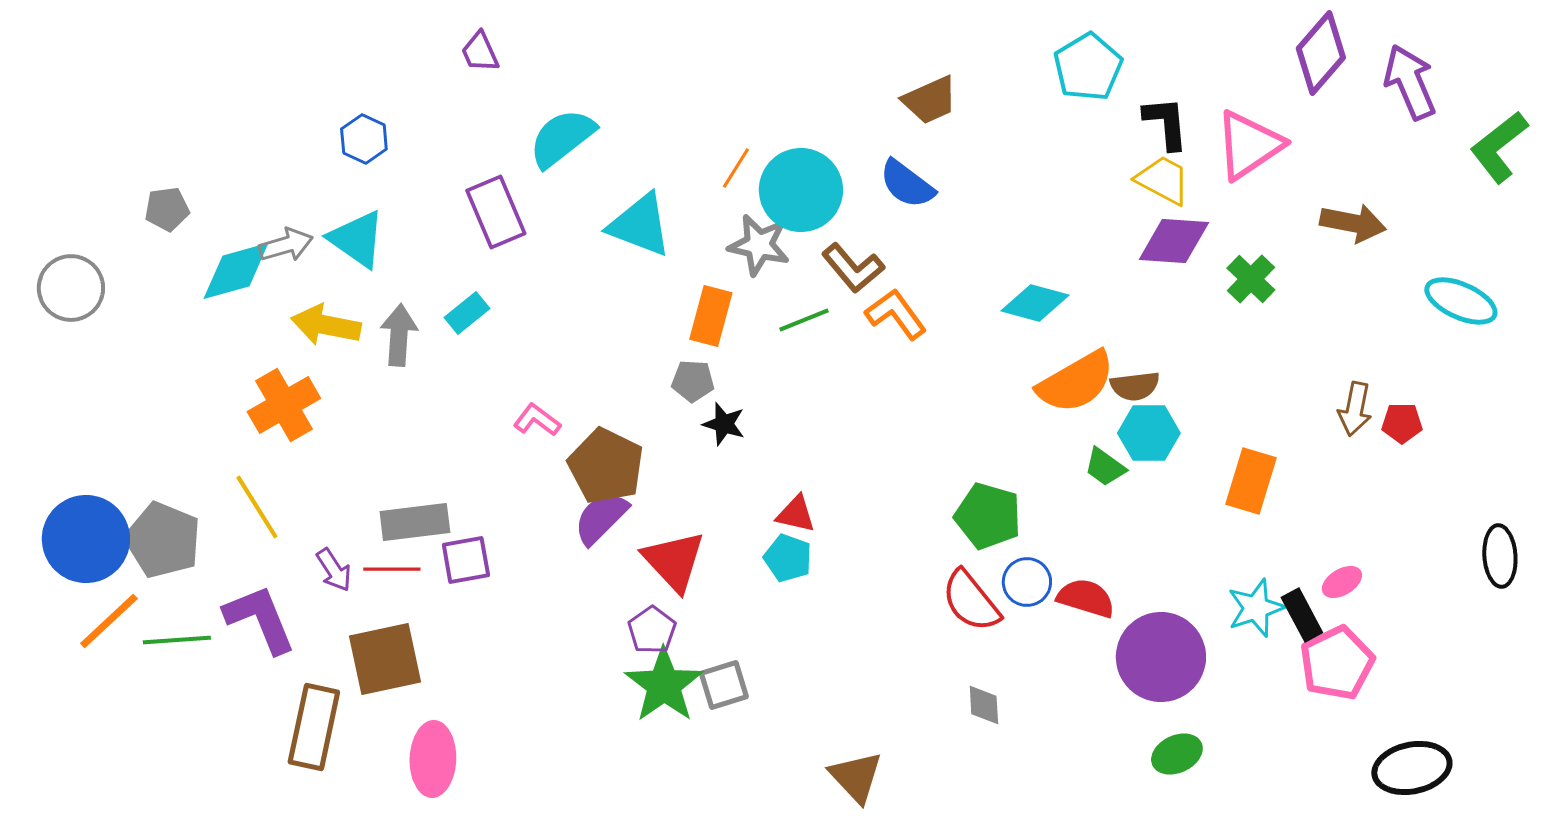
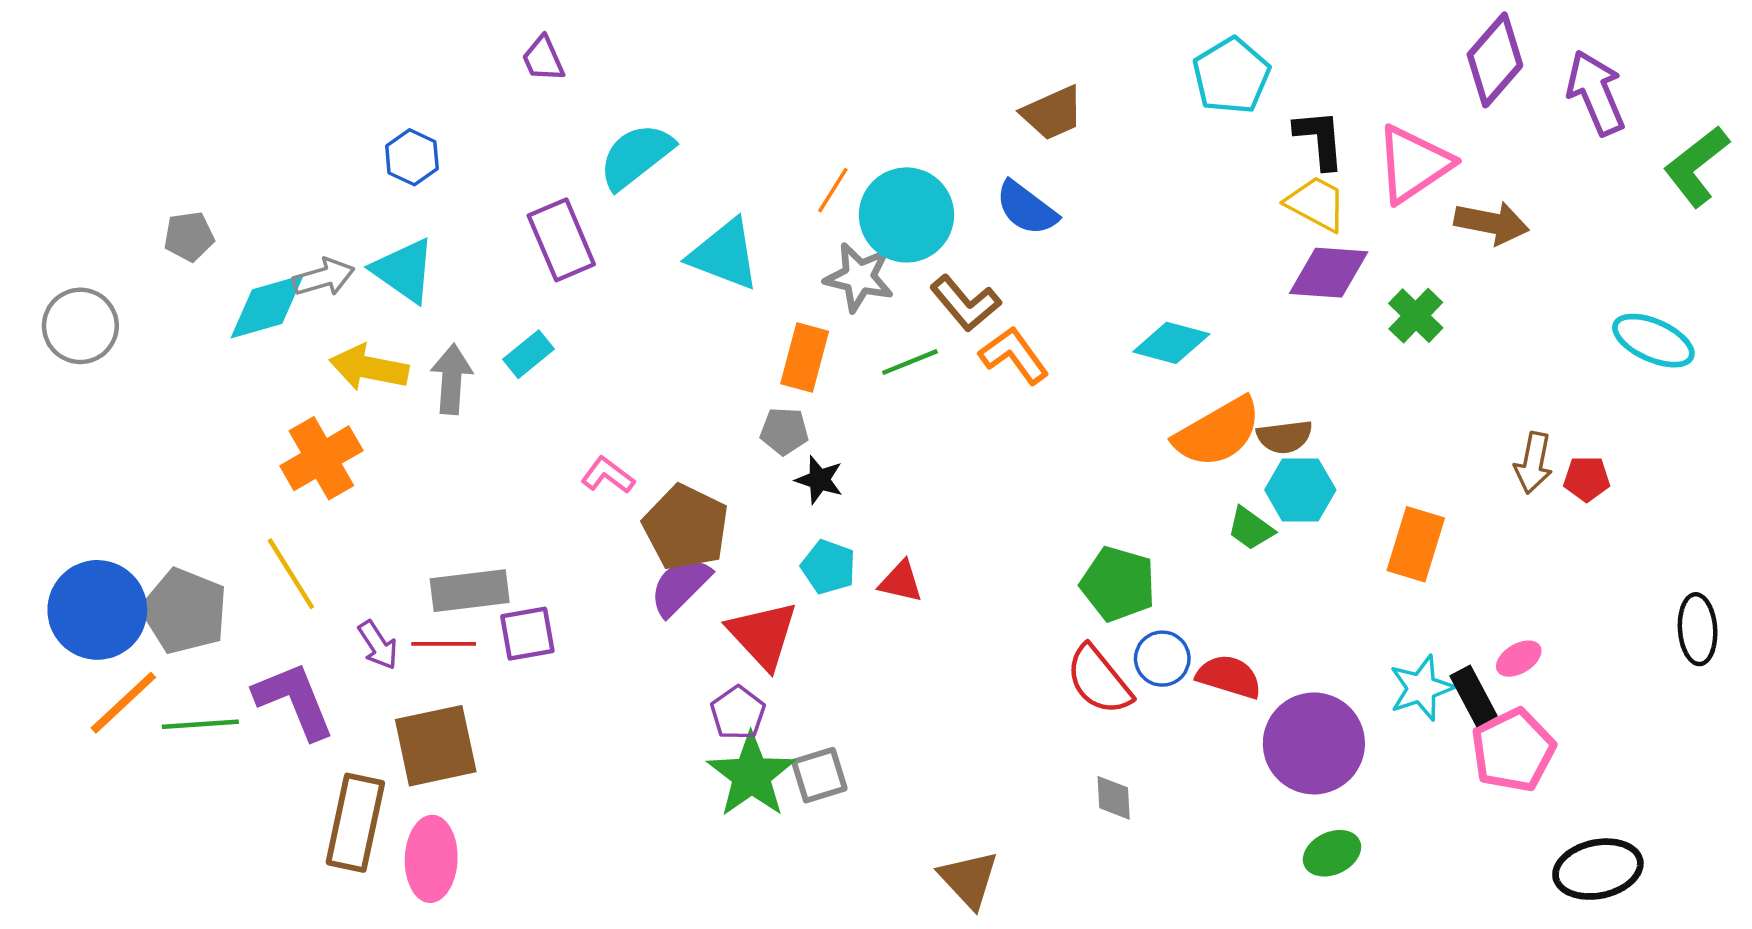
brown arrow: (1353, 223) -> (1492, 223), moved
cyan pentagon: (788, 558) -> (828, 567), moved
pink ellipse: (433, 759) -> (431, 859), moved

